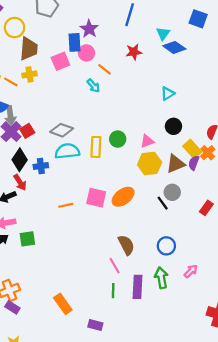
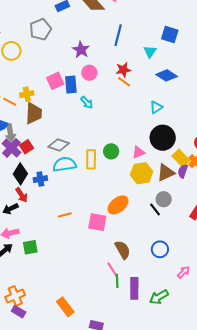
blue square: (198, 19) -> (170, 35), moved
blue rectangle: (74, 42) -> (71, 85), moved
blue diamond: (174, 47) -> (167, 75), moved
brown trapezoid: (29, 49) -> (34, 113), moved
pink circle: (86, 53) -> (89, 73), moved
orange line: (104, 69) -> (124, 82), moved
black circle: (173, 126) -> (163, 138), size x1.6
pink square: (96, 198) -> (97, 222), moved
green arrow: (161, 278) -> (159, 297), moved, turned -108
green line: (113, 291) -> (117, 281), moved

